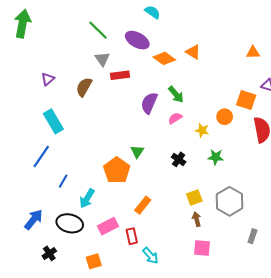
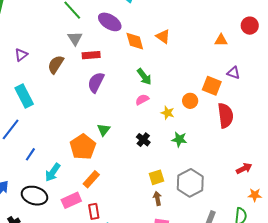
orange diamond: (164, 58) -> (135, 41), turned 35
purple semicircle: (149, 103) -> (96, 82), moved
orange rectangle: (143, 205) -> (91, 179), moved

